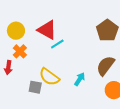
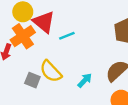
red triangle: (47, 30) -> (44, 22), moved
orange cross: (20, 51) -> (23, 36), size x1.5

